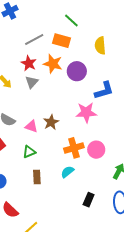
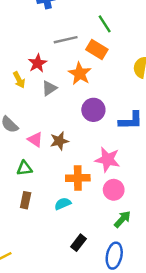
green line: (71, 21) -> (105, 24), moved
red star: (29, 63) -> (37, 63), moved
purple circle: (77, 71) -> (93, 110), moved
pink star: (86, 112) -> (107, 160), moved
pink circle: (96, 150) -> (114, 190), moved

